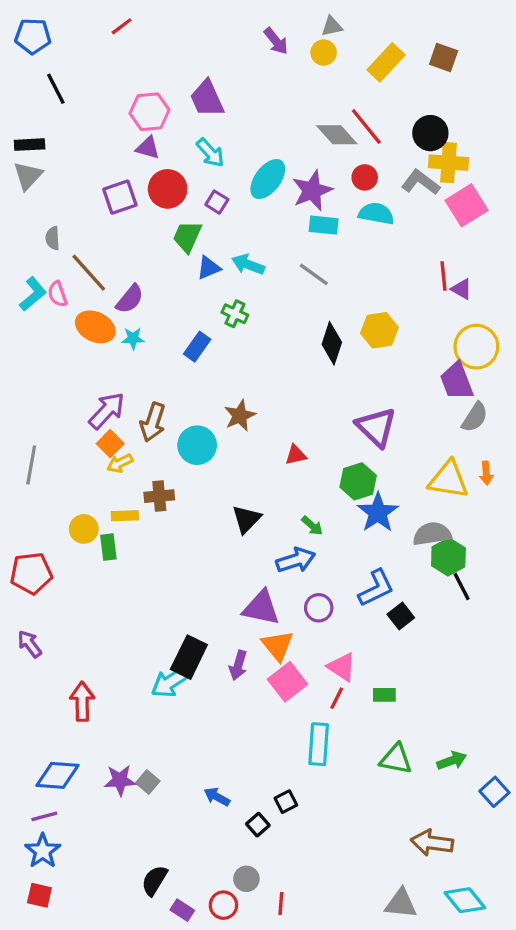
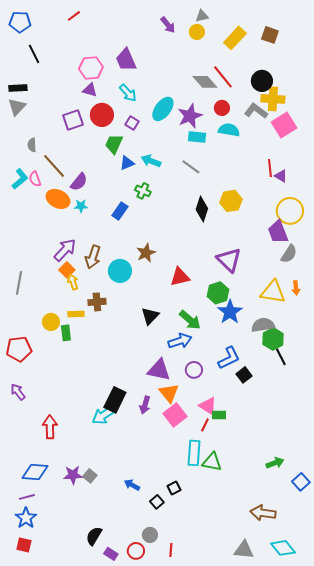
red triangle: (296, 455) -> (180, 277), size x1.5
yellow arrow: (120, 463) -> (73, 282), turned 98
green arrow: (312, 526) -> (190, 320), size x1.6
green rectangle: (384, 695) -> (219, 415), moved
green triangle: (396, 759) -> (212, 462), moved

